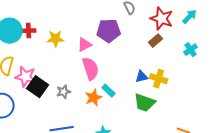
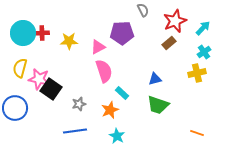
cyan arrow: (190, 17) -> (203, 28), moved
red star: (162, 19) -> (175, 21), turned 30
yellow cross: (159, 79) -> (197, 73), moved, turned -30
gray star: (64, 92) -> (79, 104), moved
orange star: (94, 98) -> (110, 110), moved

